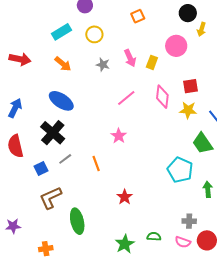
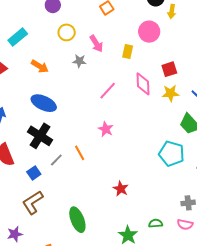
cyan rectangle: (61, 32) -> (18, 37), moved
pink arrow: (130, 58) -> (96, 44), moved
orange line: (96, 163) -> (80, 153), moved
brown L-shape: (51, 198) -> (33, 202), moved

